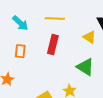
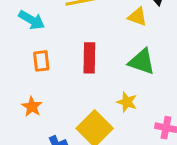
red rectangle: (53, 45) -> (89, 58), moved

